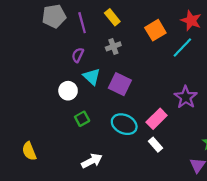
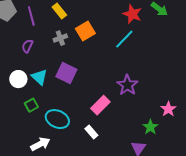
orange square: (155, 30) -> (85, 31), moved
cyan triangle: (92, 77) -> (39, 77), moved
cyan ellipse: (124, 124) -> (57, 119), moved
white rectangle: (155, 145) -> (91, 132), moved

